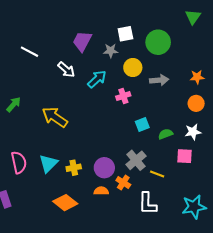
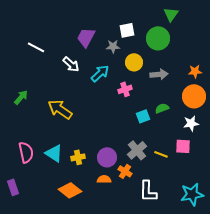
green triangle: (193, 17) -> (171, 14), moved
orange circle: (196, 103) -> (194, 96), size x1.5
green semicircle: (165, 134) -> (162, 108), moved
cyan triangle: (48, 163) -> (54, 153), turned -42
yellow line: (157, 174) -> (161, 154), moved

